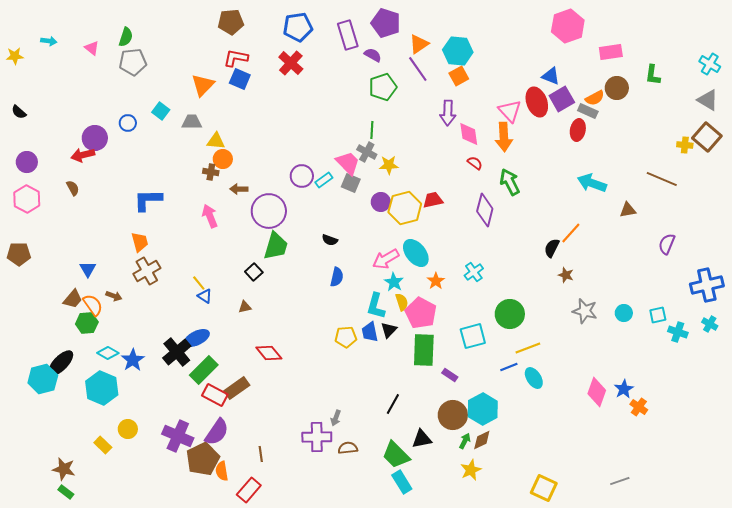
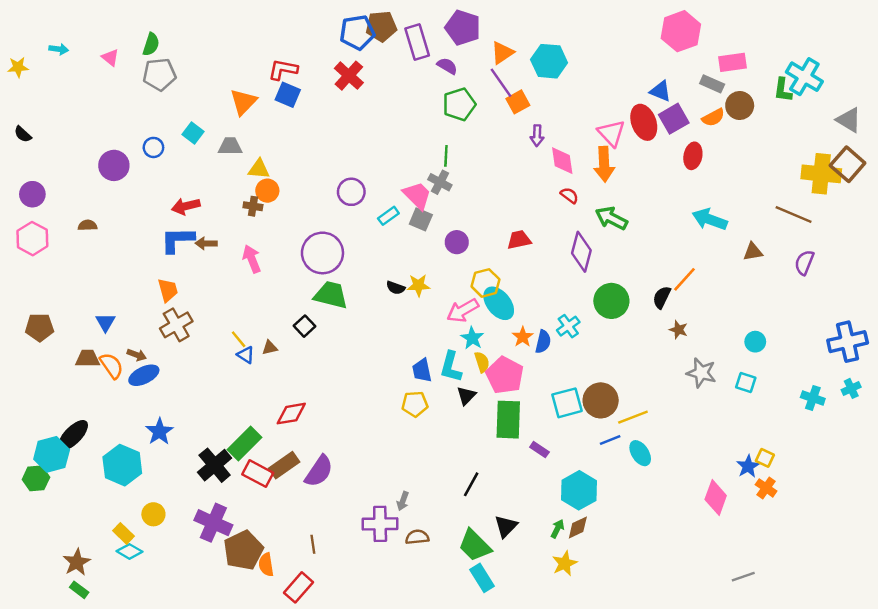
brown pentagon: (231, 22) -> (381, 26), moved
cyan cross: (710, 64) -> (804, 77), moved, size x1.4
orange square: (459, 76) -> (518, 102), moved
gray rectangle: (588, 111) -> (712, 84), moved
purple arrow: (448, 113) -> (537, 135), size x0.7
yellow cross: (685, 145) -> (821, 174), size x2.0
red arrow: (83, 155) -> (186, 206), moved
yellow star: (389, 165) -> (418, 285), moved
purple circle: (302, 176) -> (351, 192), moved
green arrow: (510, 182) -> (611, 218), turned -36
brown semicircle: (73, 188) -> (88, 225), turned -63
brown arrow: (239, 189) -> (206, 243), moved
yellow hexagon: (405, 208) -> (486, 283), moved, size x0.7
purple semicircle: (667, 244) -> (804, 263), moved
green trapezoid: (276, 246) -> (331, 295), turned -92
brown pentagon: (19, 254) -> (40, 327), moved
blue semicircle: (337, 277) -> (543, 342), moved
brown trapezoid: (73, 299) -> (88, 358), turned -130
brown triangle: (245, 307) -> (270, 348), moved
cyan circle: (624, 313) -> (755, 342), moved
green circle: (510, 314) -> (611, 301), moved
cyan square: (658, 315) -> (746, 382), moved, turned 30
green hexagon: (87, 323) -> (36, 478), moved
cyan cross: (710, 324) -> (851, 388), turned 35
blue trapezoid: (370, 332) -> (422, 370), moved
blue ellipse: (197, 338) -> (144, 375), moved
black cross: (177, 352) -> (215, 465), moved
cyan diamond: (108, 353) -> (129, 551), moved
red diamond: (269, 353) -> (291, 414), moved, turned -60
pink diamond: (597, 392) -> (716, 498), moved
brown circle: (453, 415) -> (601, 400), moved
purple semicircle: (217, 432) -> (319, 471), moved
black triangle: (422, 439) -> (506, 526), turned -35
brown star: (64, 469) -> (77, 562), turned 30
yellow square: (544, 488) -> (765, 458), moved, size x0.6

